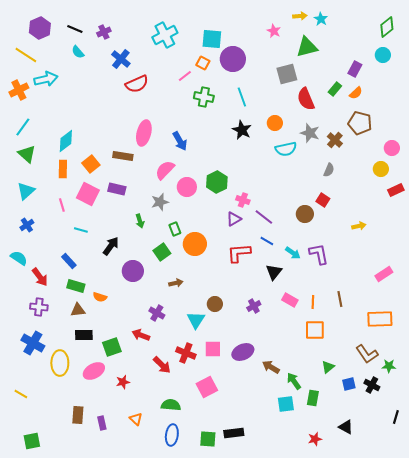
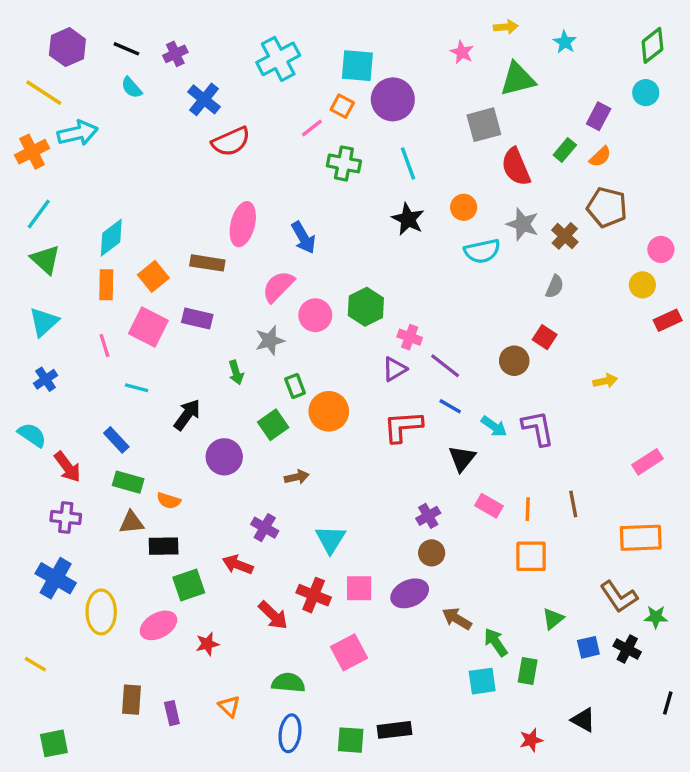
cyan star: (321, 19) -> (565, 42), moved
brown circle: (215, 304) -> (432, 553), moved
black rectangle: (84, 335) -> (164, 546), moved

